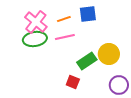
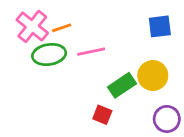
blue square: (88, 14) -> (160, 26), moved
orange line: (64, 19) -> (62, 28), moved
pink cross: (36, 22) -> (32, 26), moved

